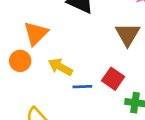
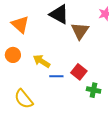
orange triangle: (36, 33) -> (20, 24), moved, turned -36
brown triangle: (127, 34) -> (80, 31), moved

